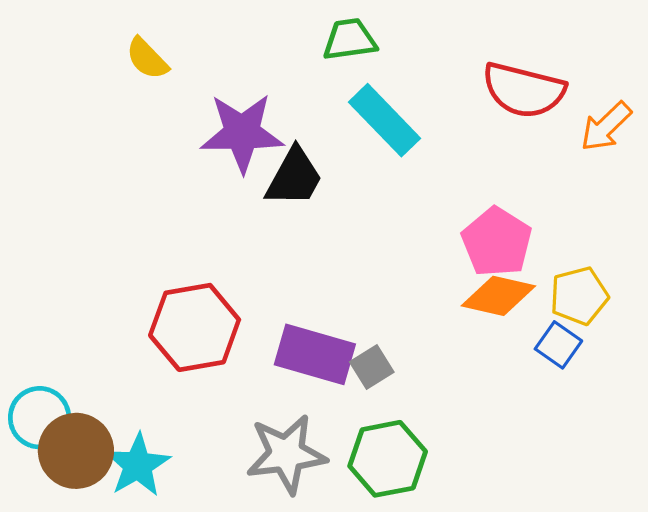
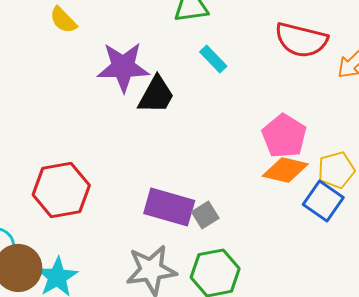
cyan rectangle: (384, 120) -> (213, 59), size x0.6
red hexagon: (195, 327) -> (61, 190), moved
blue square: (558, 345) -> (323, 201), size x1.4

